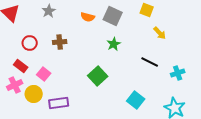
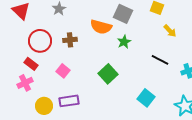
orange semicircle: (88, 17) -> (101, 27), moved, size x1.5
red circle: (30, 43) -> (40, 41), size x1.5
pink square: (44, 74) -> (63, 71), moved
yellow circle: (34, 94) -> (44, 106), moved

